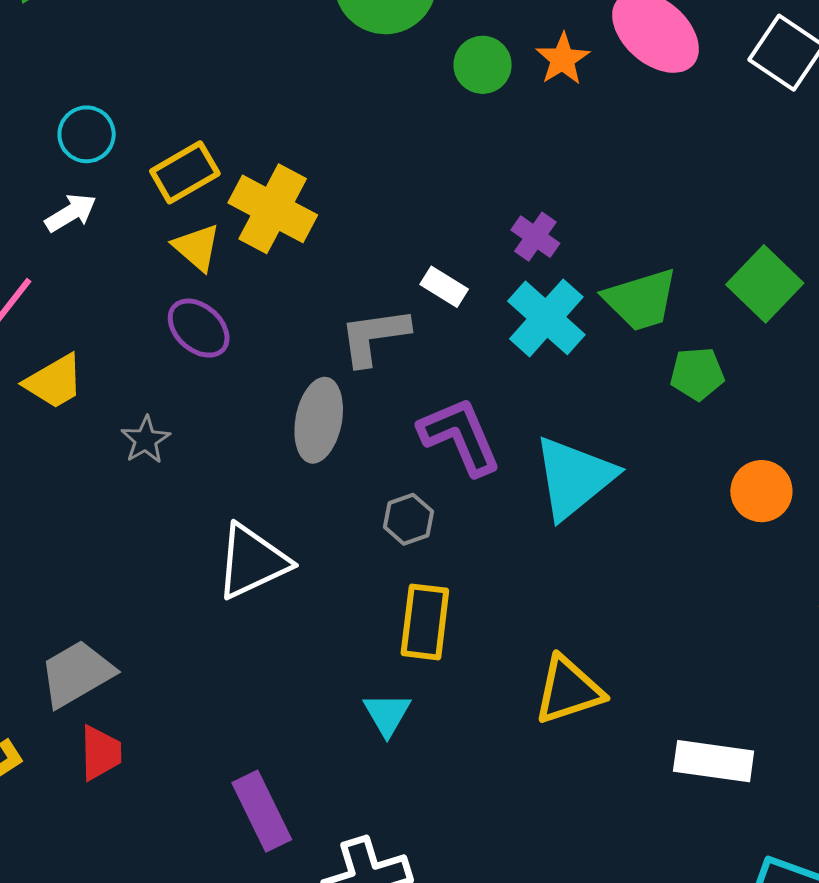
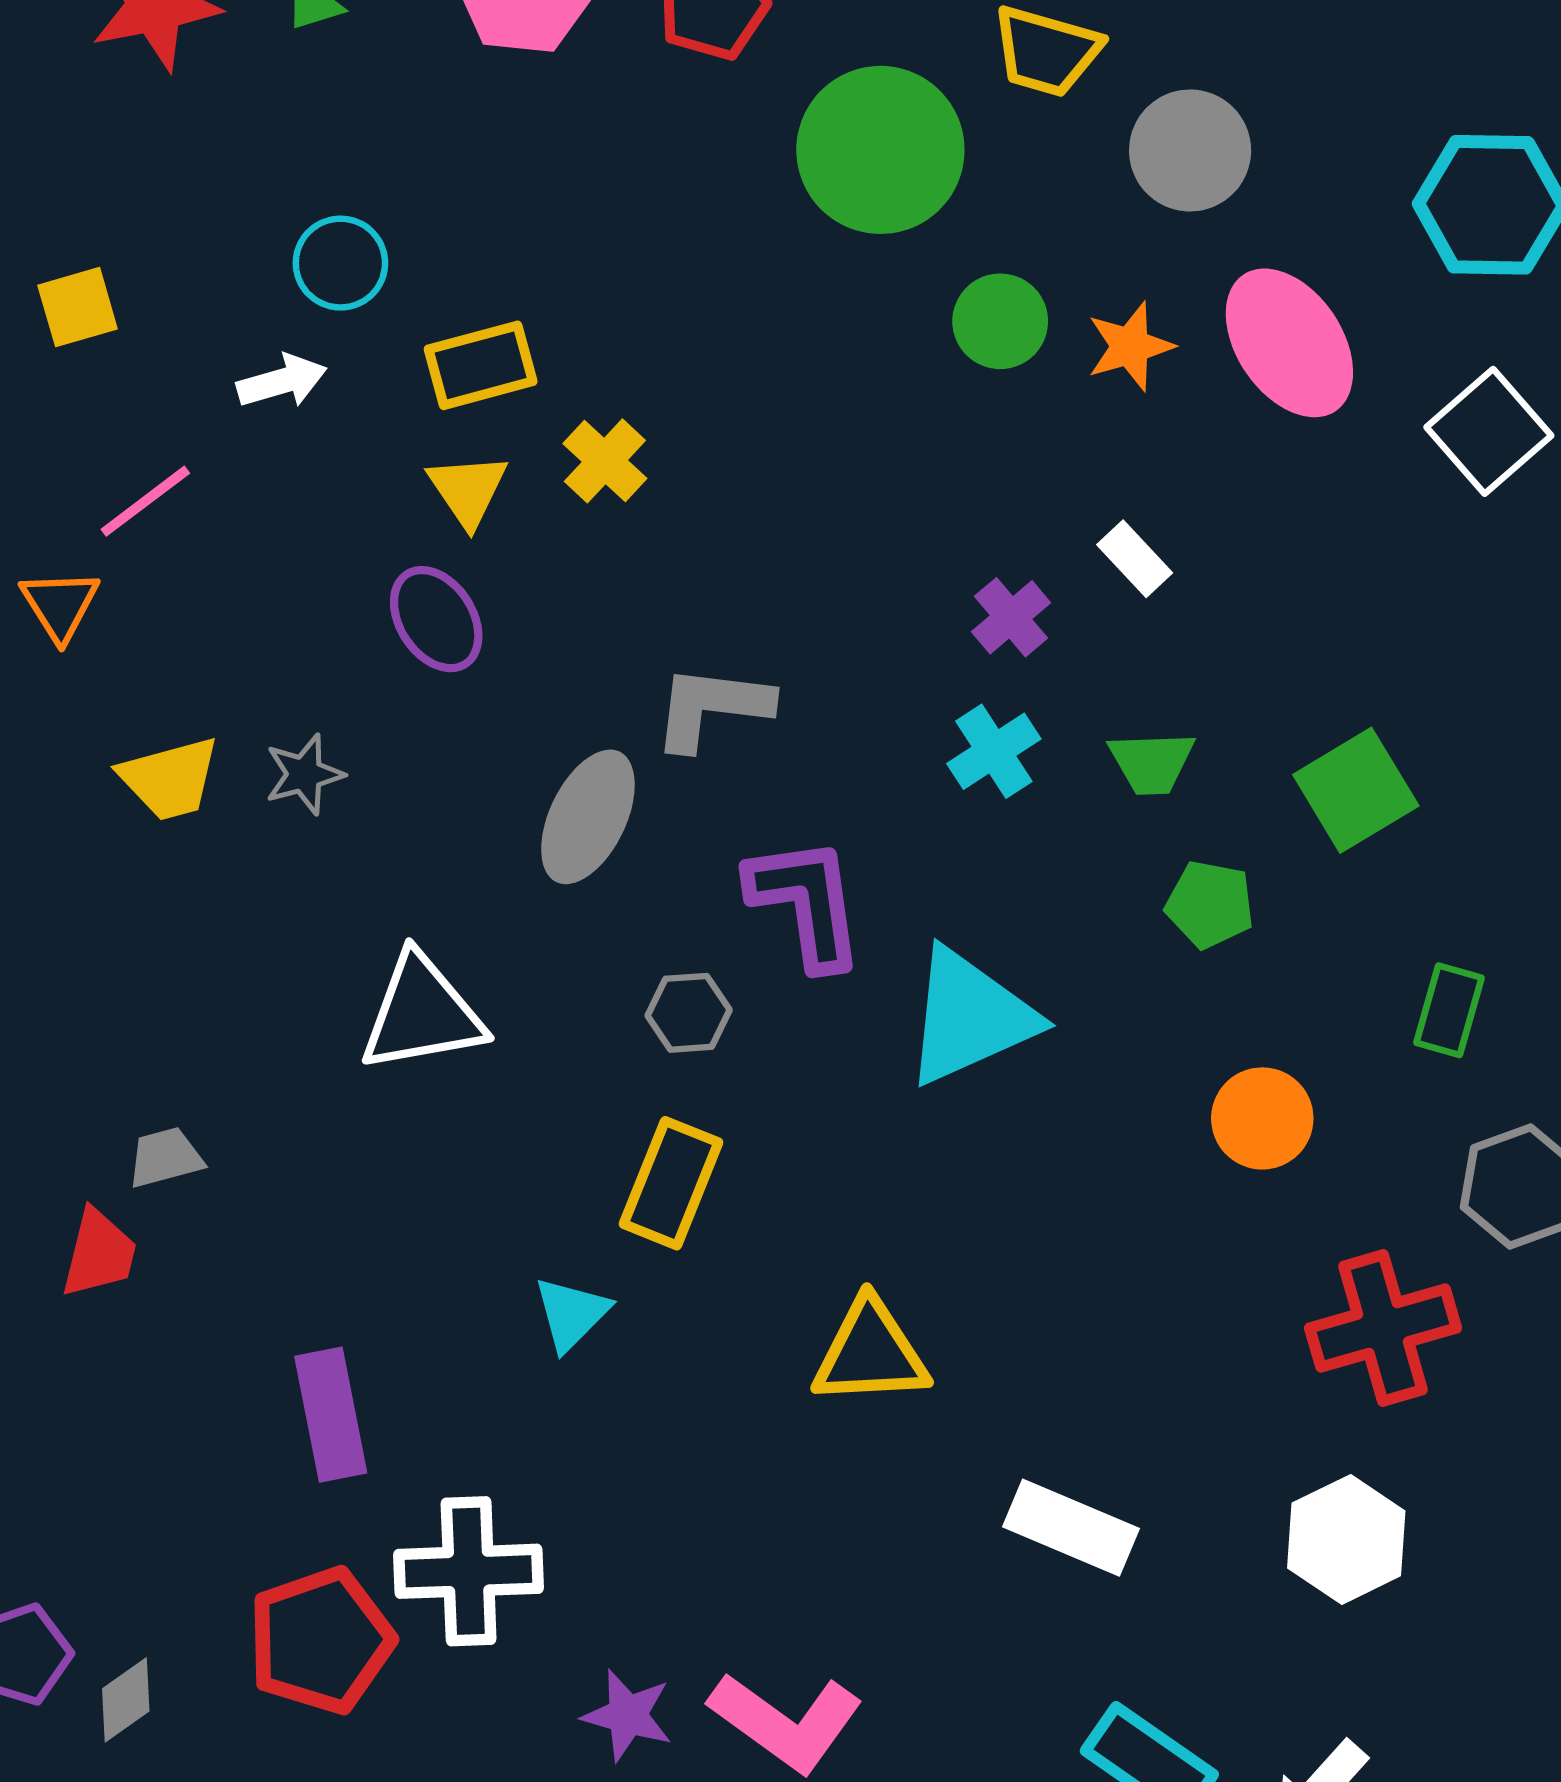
yellow cross: (273, 209) -> (605, 461), size x0.6
white rectangle: (444, 287) -> (1135, 559), moved
green trapezoid: (641, 300) -> (1152, 763), size x0.7
cyan cross: (546, 318) -> (994, 751), size x0.7
yellow trapezoid: (54, 382) -> (170, 779), moved
gray trapezoid: (77, 674) -> (165, 1157), moved, size x0.6

